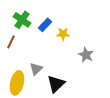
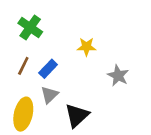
blue rectangle: (45, 25) -> (48, 69), moved
brown line: (11, 42) -> (23, 66), moved

